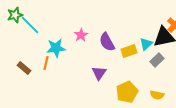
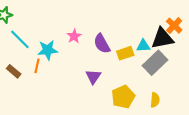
cyan line: (30, 25) -> (20, 39), moved
cyan triangle: (146, 44) -> (143, 46), turned 40
gray rectangle: (157, 60) -> (155, 63), size x1.6
yellow semicircle: (157, 95) -> (155, 100), turned -96

